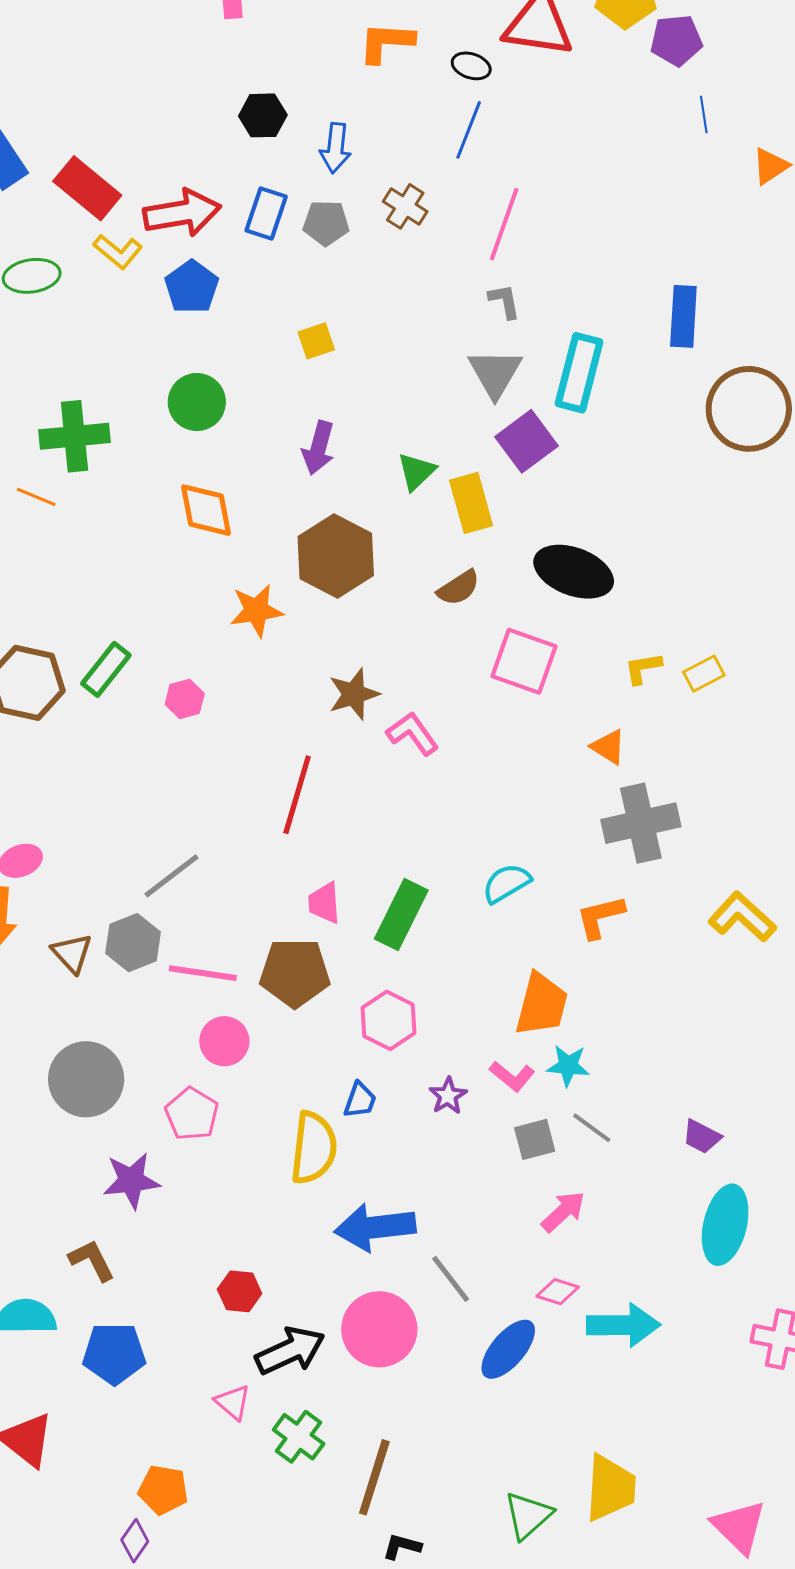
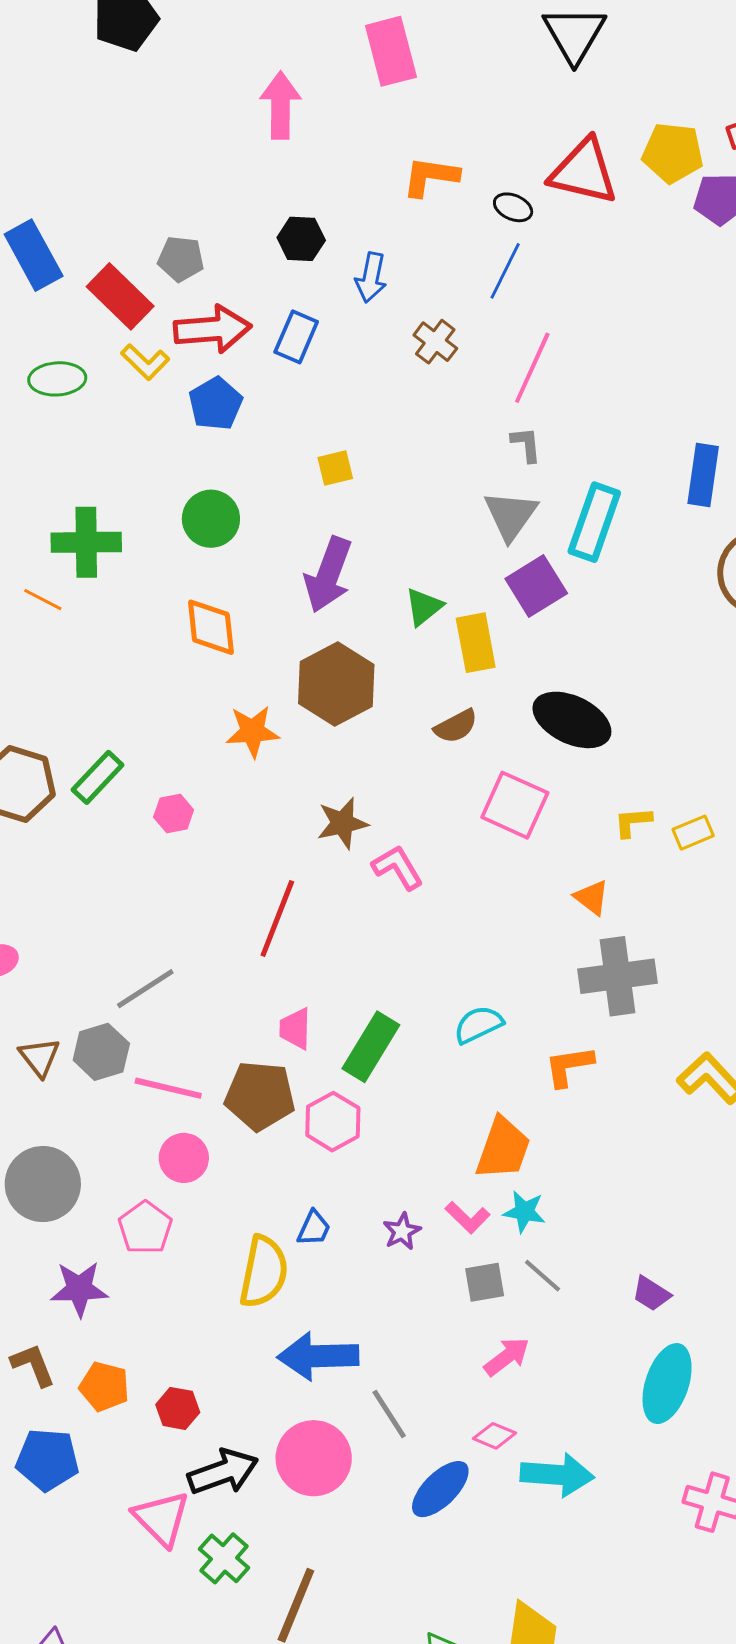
gray pentagon: (326, 223) -> (181, 259), moved
purple arrow: (318, 448) -> (328, 575), size x1.4
pink hexagon: (388, 1020) -> (333, 1122), moved
pink triangle: (233, 1402) -> (161, 1518), size x1.6
orange pentagon: (163, 1490) -> (104, 1387), moved

